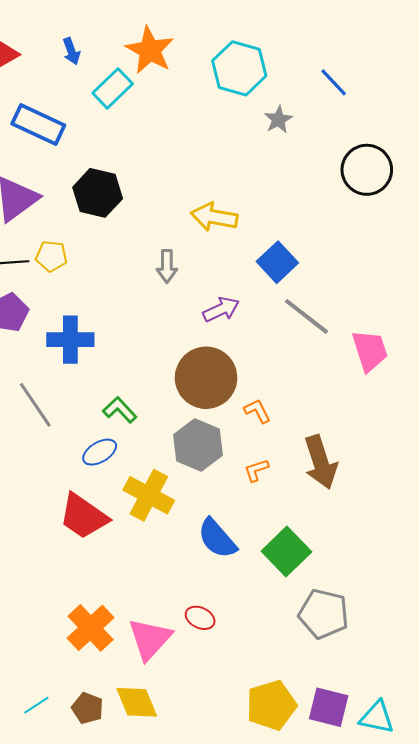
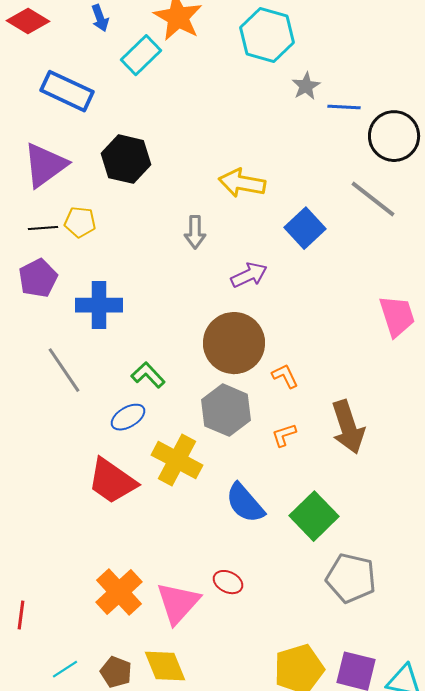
blue line: (334, 82) -> (344, 107), moved, turned -44
gray line: (307, 316) -> (373, 199), moved

